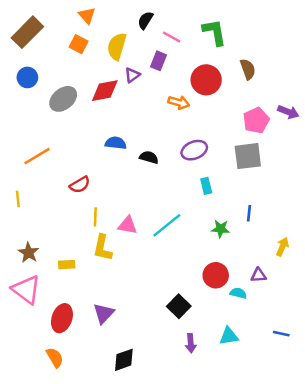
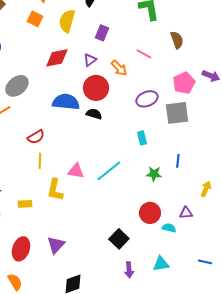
pink line: (172, 37) -> (144, 54), moved
purple triangle: (132, 75) -> (90, 60), moved
red circle: (206, 80) -> (96, 88), moved
gray ellipse: (63, 99) -> (17, 86), moved
orange arrow: (179, 102) -> (119, 68), turned 30
blue semicircle: (116, 143) -> (66, 102), size x1.5
purple ellipse: (194, 150) -> (147, 99), moved
yellow line: (95, 217) -> (40, 161), moved

